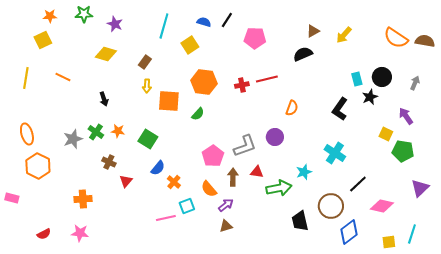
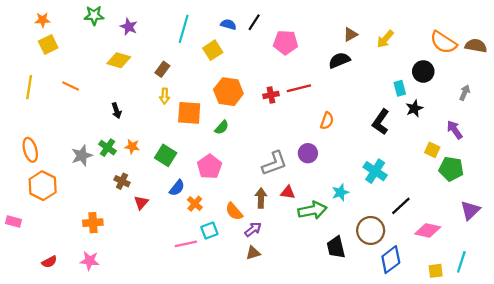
orange star: (50, 16) -> (43, 20), moved
black circle: (382, 77) -> (423, 71), moved
pink pentagon: (213, 156) -> (209, 167), moved

